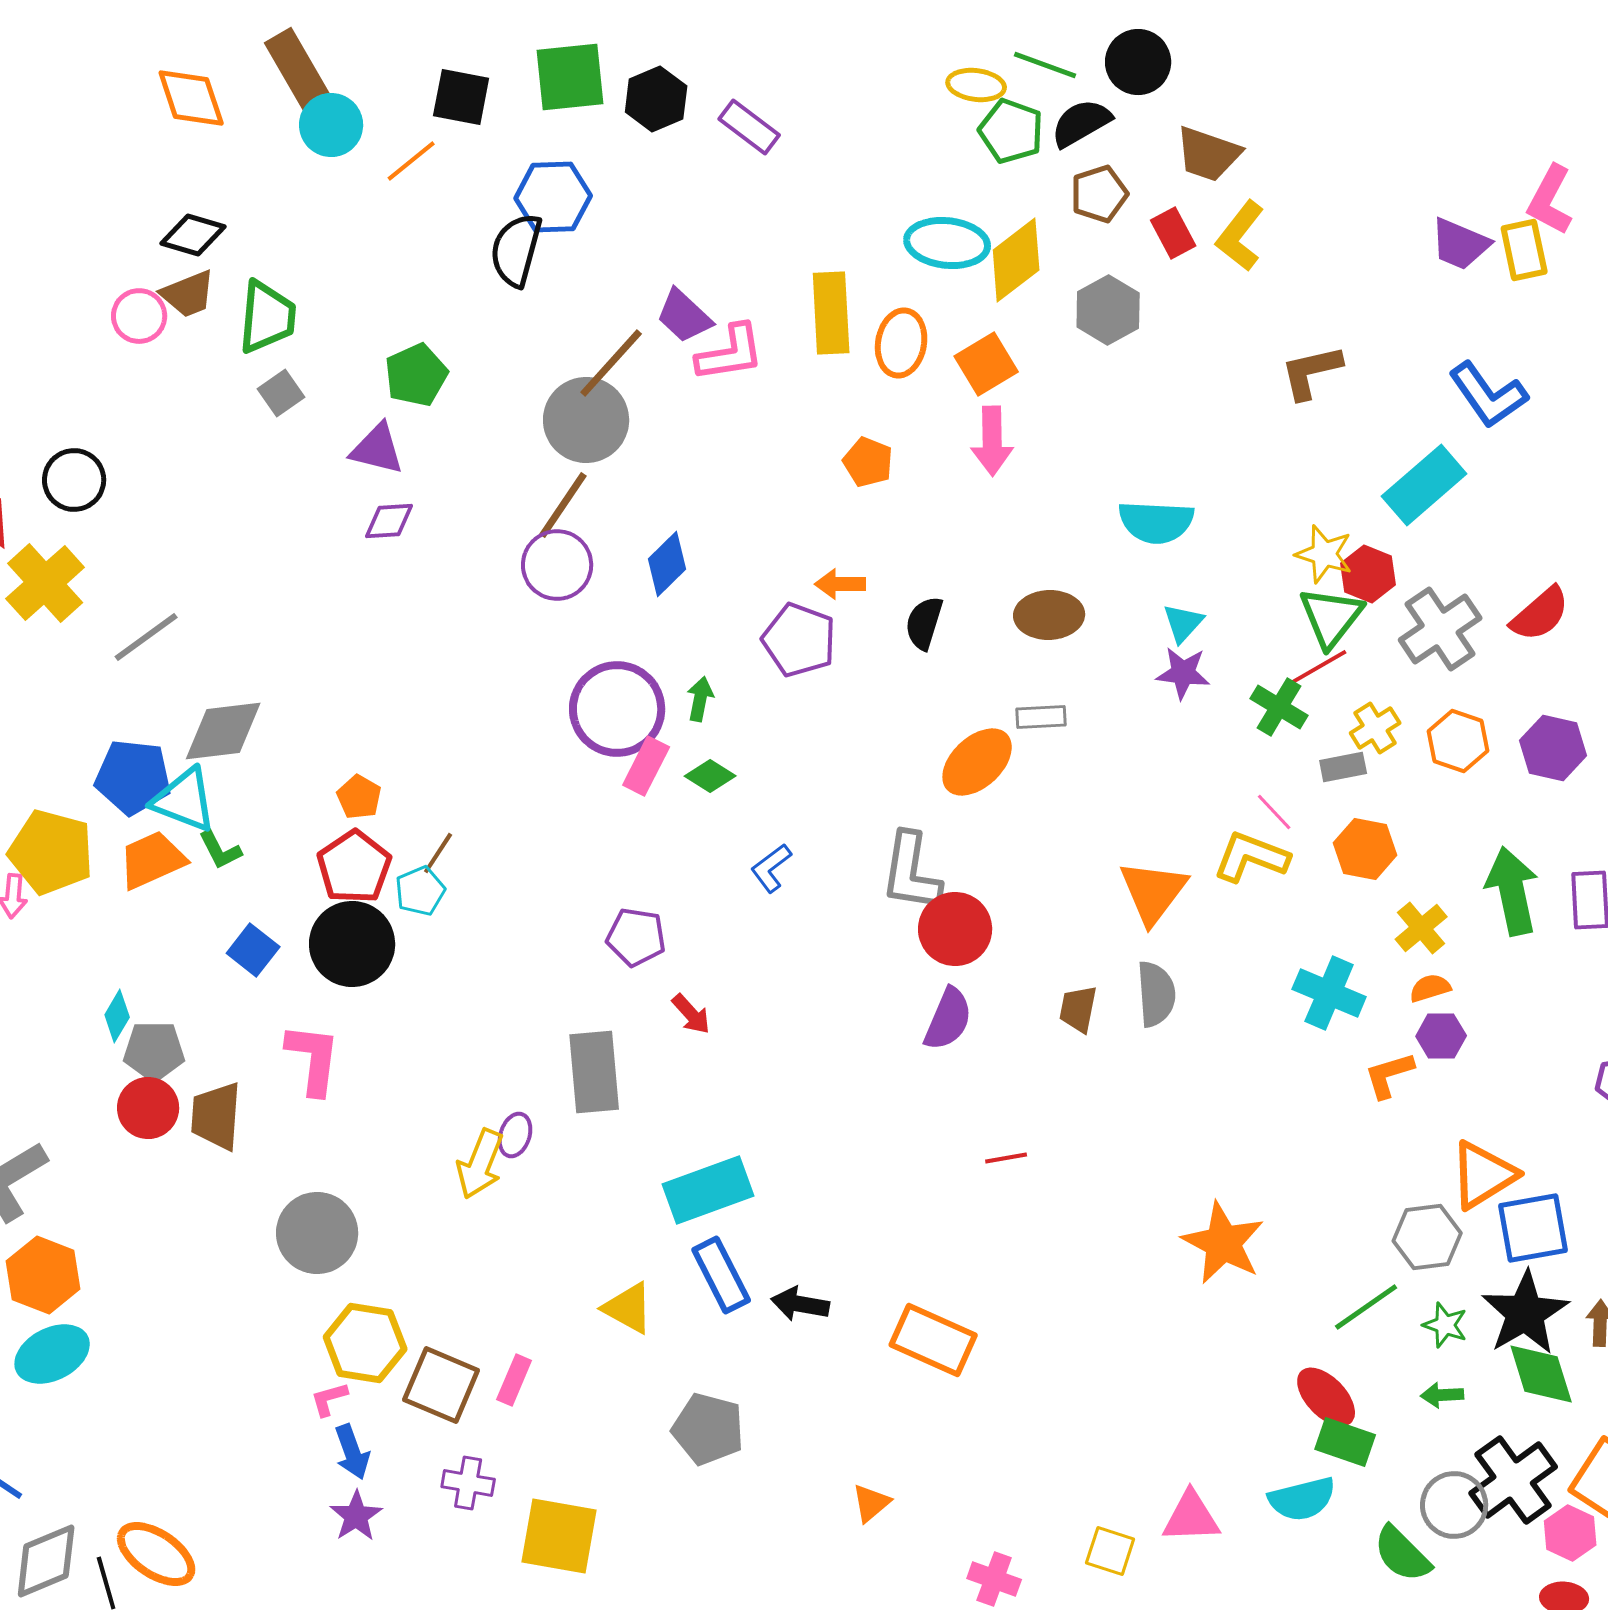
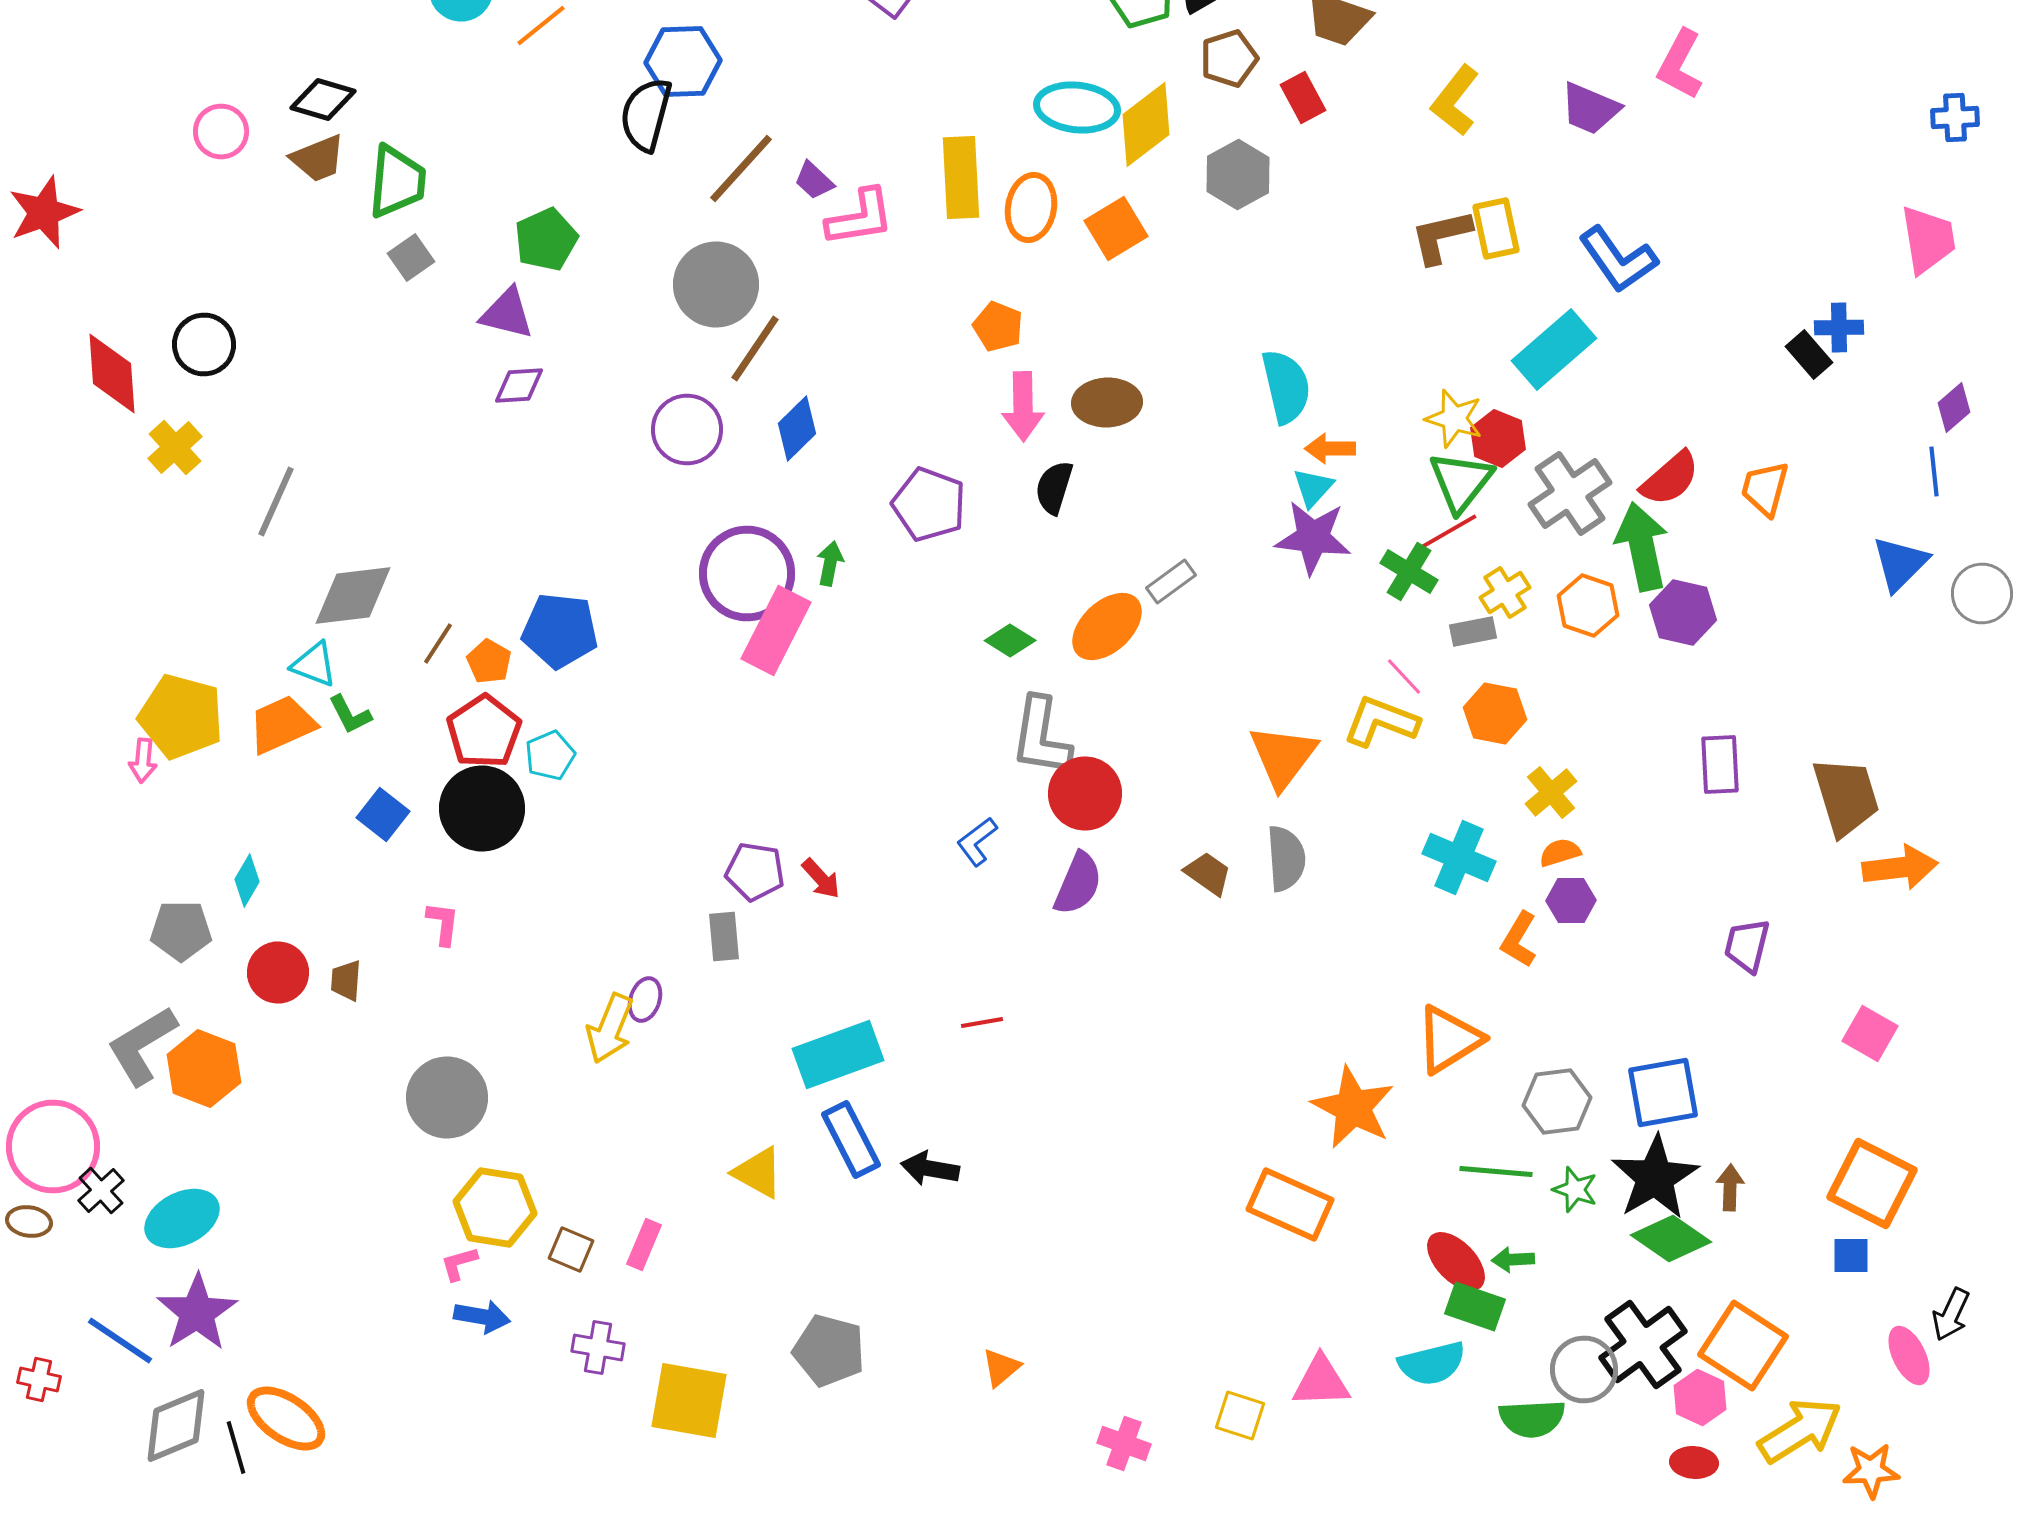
yellow L-shape: (1240, 236) -> (1455, 100), moved
yellow rectangle: (1524, 250) -> (1496, 228), moved
pink circle: (139, 316) -> (221, 132), moved
purple trapezoid: (684, 316) -> (814, 180), size x0.7
brown line: (611, 363) -> (741, 168), moved
pink arrow: (992, 441) -> (1023, 406), moved
brown line: (563, 505) -> (755, 348), moved
cyan semicircle: (1156, 522) -> (1286, 386), turned -106
yellow cross: (45, 583) -> (175, 448), size x0.7
orange arrow: (840, 584) -> (1330, 448), moved
brown ellipse: (1049, 615) -> (1107, 402), moved
gray line: (146, 637) -> (276, 502), turned -30
purple star: (1183, 673) -> (1313, 538), size x1.4
gray rectangle: (1041, 717) -> (1171, 582), turned -33
pink rectangle: (646, 766) -> (776, 630), size x1.5
green diamond: (710, 776) -> (1010, 640), moved
blue pentagon: (133, 777) -> (560, 630), moved
cyan triangle: (184, 800) -> (314, 664), size x0.7
brown line: (438, 853) -> (438, 644), moved
blue L-shape: (771, 868) -> (977, 842), moved
green arrow: (1512, 891) -> (1642, 546), moved
purple pentagon: (636, 937) -> (755, 872), moved
brown trapezoid: (1078, 1009) -> (1208, 874), turned 114
gray pentagon: (154, 1051) -> (181, 930), moved
pink L-shape: (313, 1059) -> (443, 924), size x0.6
gray rectangle: (594, 1072) -> (724, 936), size x0.6
orange L-shape: (1389, 1075) -> (1519, 940), turned -42
brown trapezoid: (216, 1116) -> (346, 980), size x0.6
red line: (1006, 1158) -> (982, 1022), moved
orange triangle: (1483, 1175) -> (1449, 1040), moved
orange hexagon: (43, 1275) -> (204, 1068), moved
green line: (1366, 1307) -> (1496, 1172), turned 40
orange rectangle: (933, 1340) -> (1290, 1204), moved
green diamond: (1541, 1374) -> (1671, 1238), turned -38
brown square: (441, 1385) -> (571, 1250), size x0.6
green arrow: (1442, 1395) -> (1513, 1260), moved
gray pentagon: (708, 1429) -> (829, 1350), moved
blue arrow: (352, 1452) -> (482, 1316), turned -60
purple star: (356, 1516) -> (197, 1312), moved, size x1.5
green semicircle: (1402, 1554) -> (1532, 1418), turned -48

